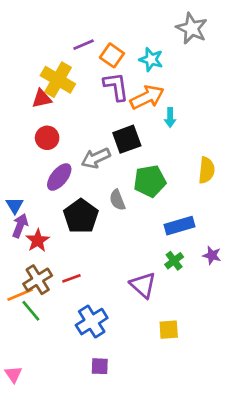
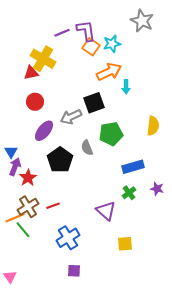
orange square: (112, 55) -> (91, 47), moved
cyan star: (151, 59) -> (112, 44), turned -30
purple L-shape: (116, 86) -> (86, 31), moved

